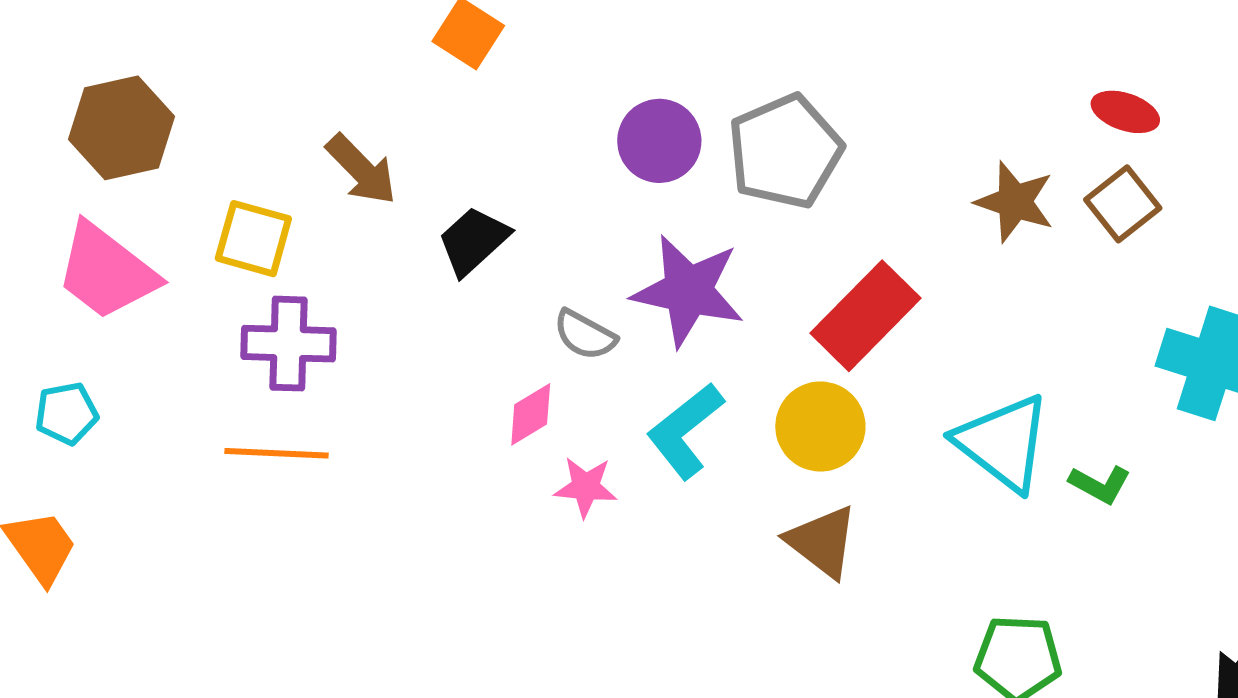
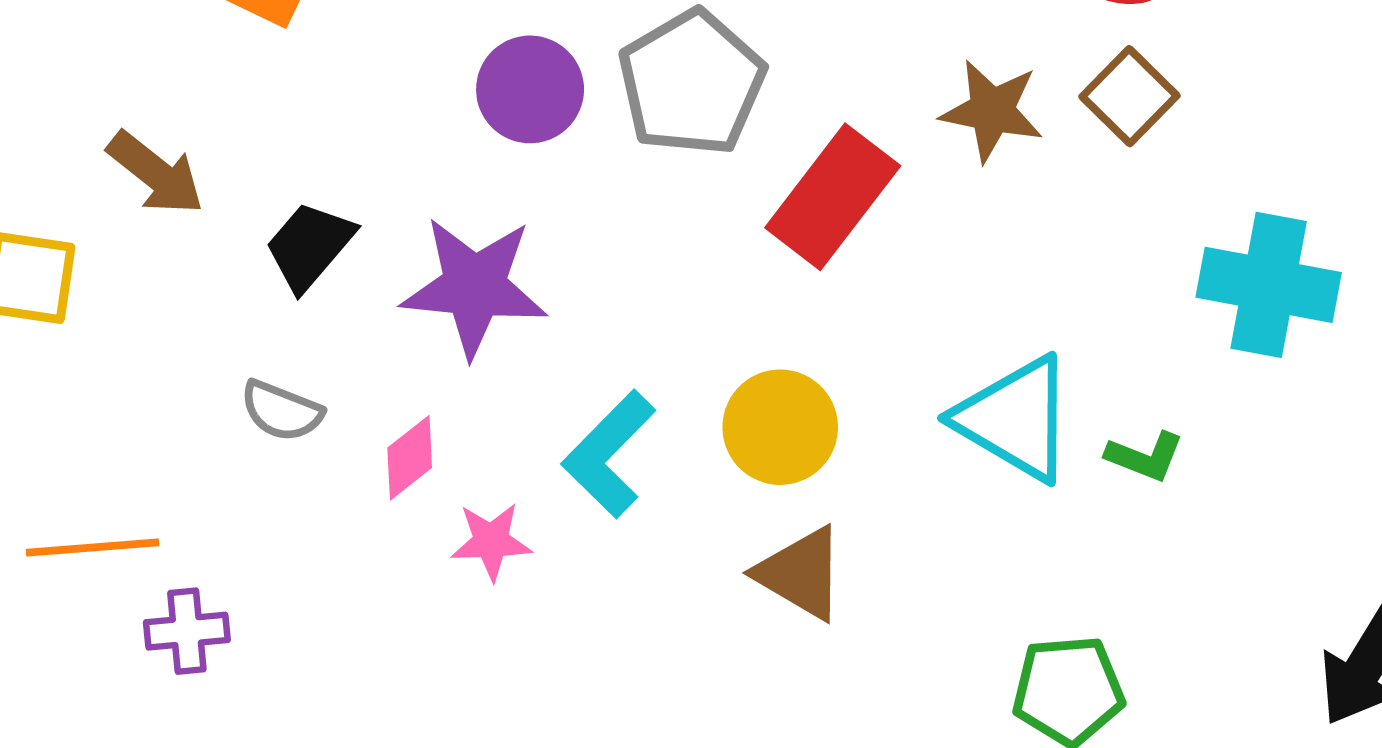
purple star: (688, 291) -> (474, 287), moved
red rectangle: (866, 316) -> (833, 197), moved
gray semicircle: (585, 335) -> (282, 411), moved
purple cross: (289, 344) -> (187, 631), moved, size x0.7

